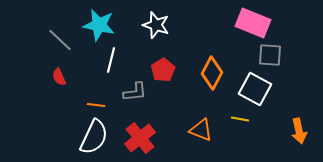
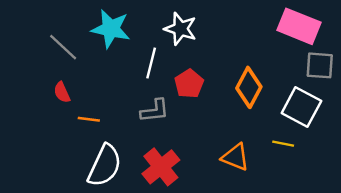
white line: (111, 60) -> (151, 63), moved
orange line: (96, 105) -> (89, 119), moved

